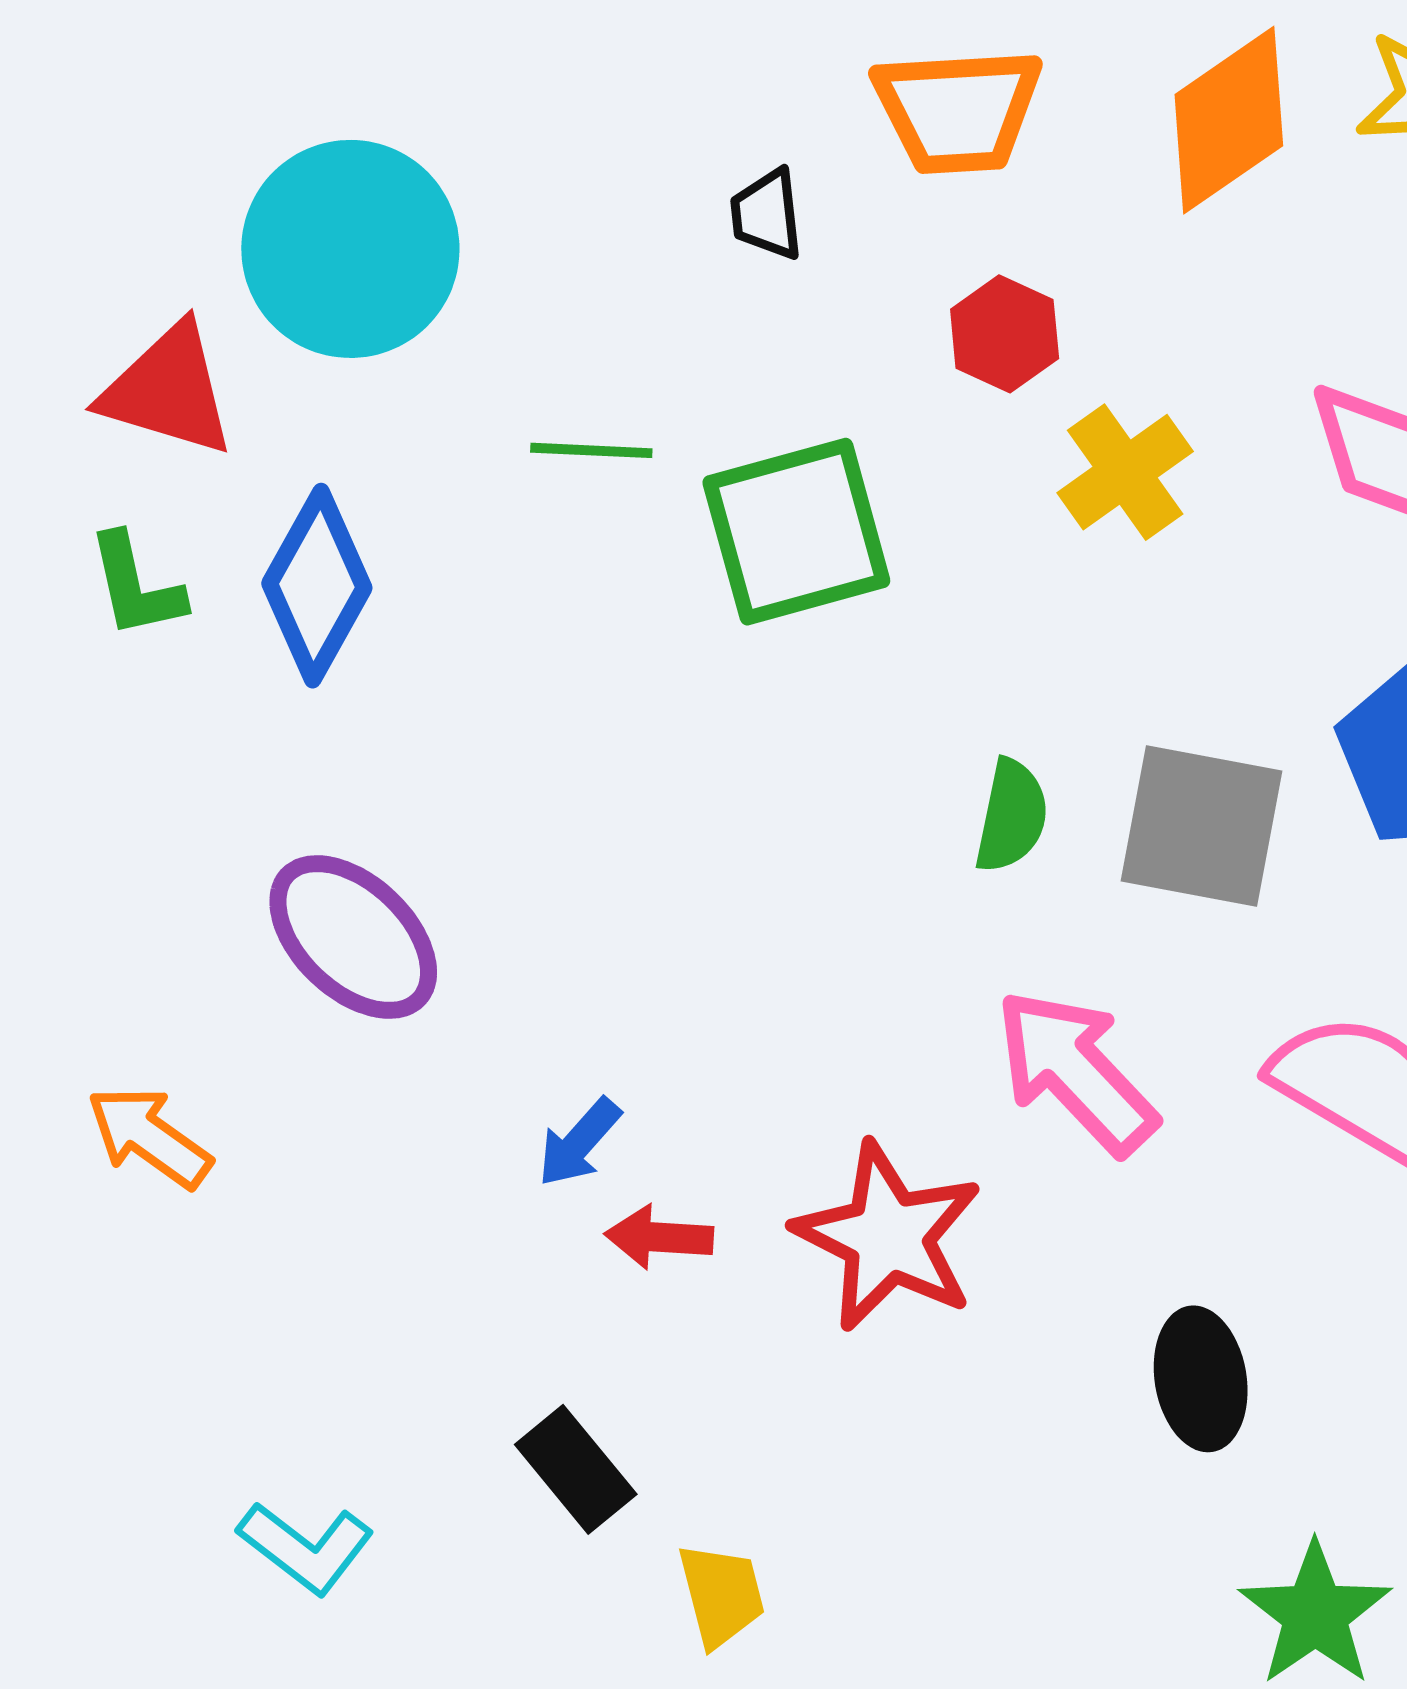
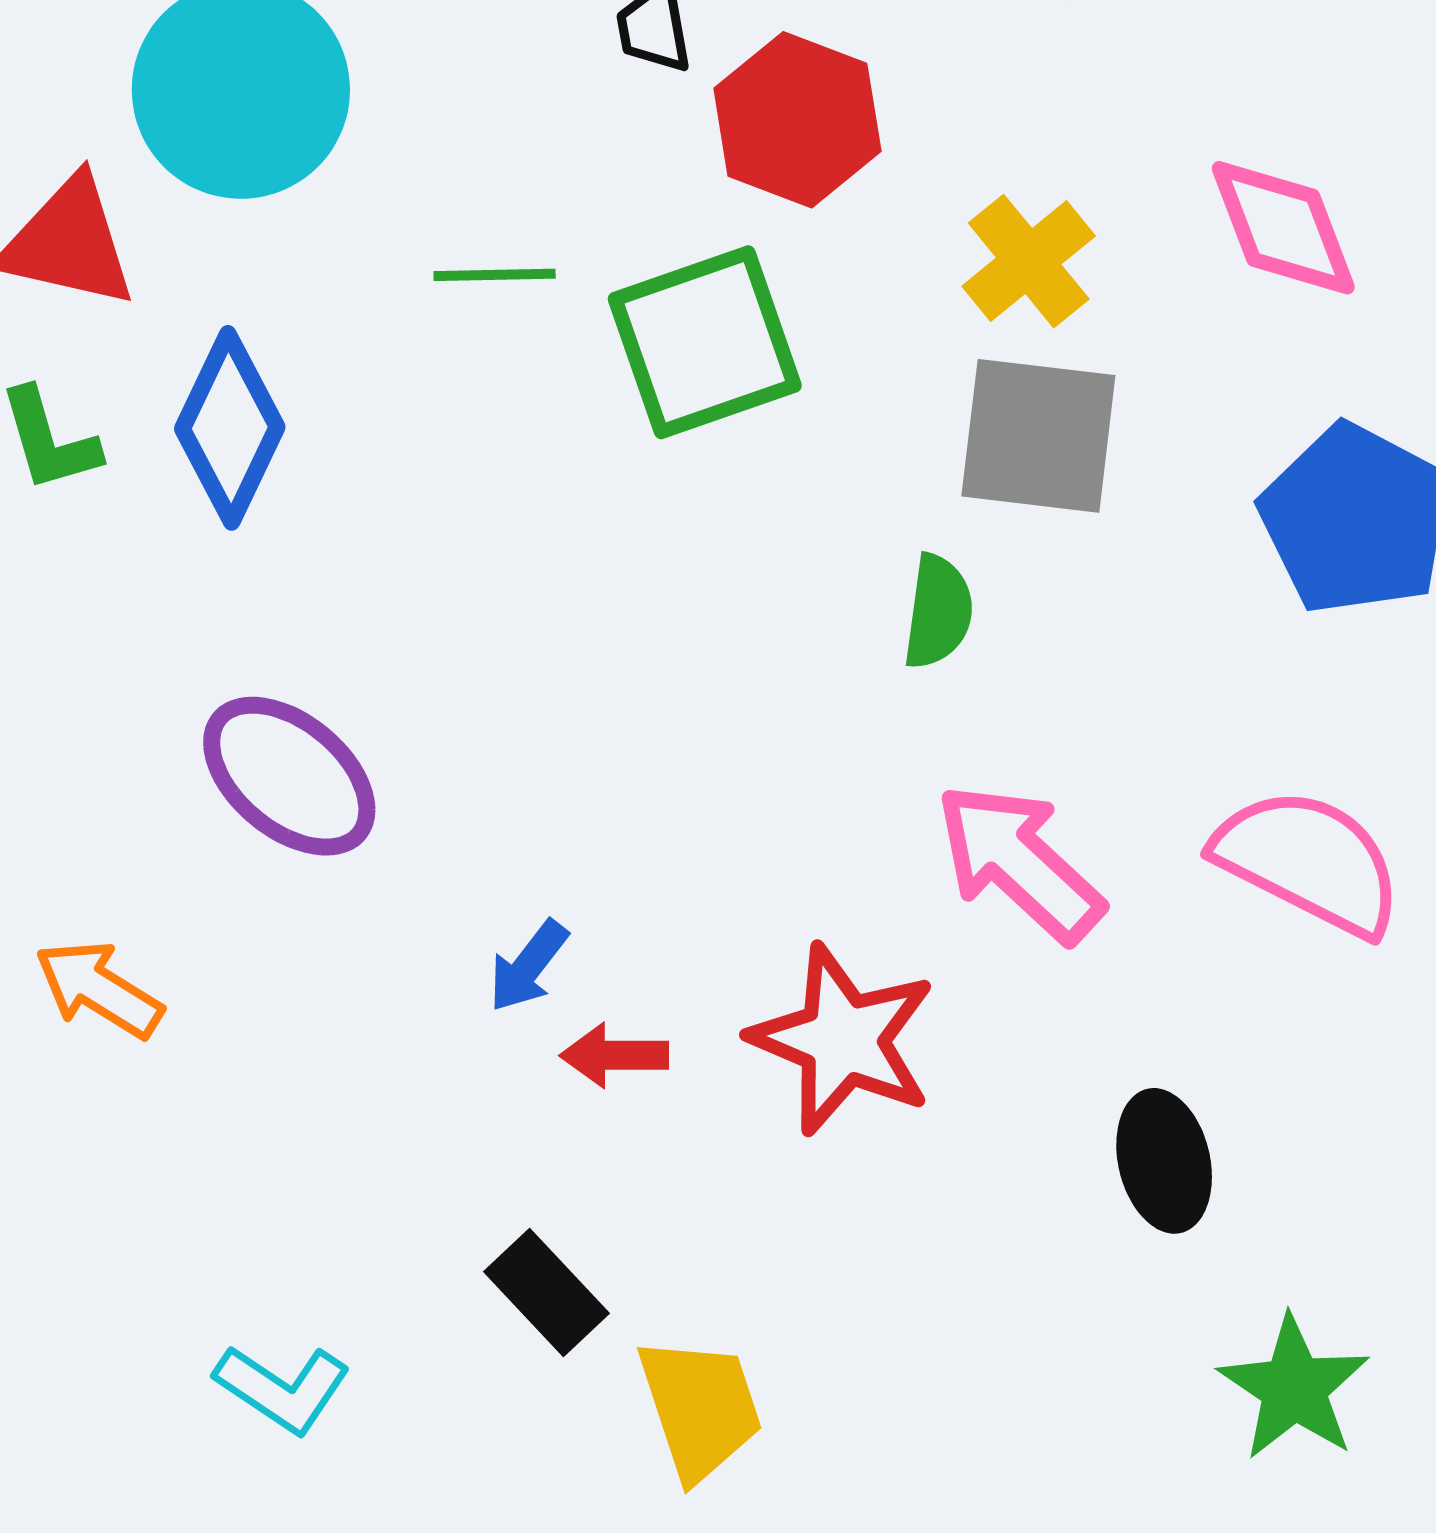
red hexagon: (1005, 334) -> (797, 120), moved, size x1.5
gray square: (1201, 826) -> (1038, 436), moved
yellow trapezoid: (721, 1595) -> (700, 1408), size x1.4

